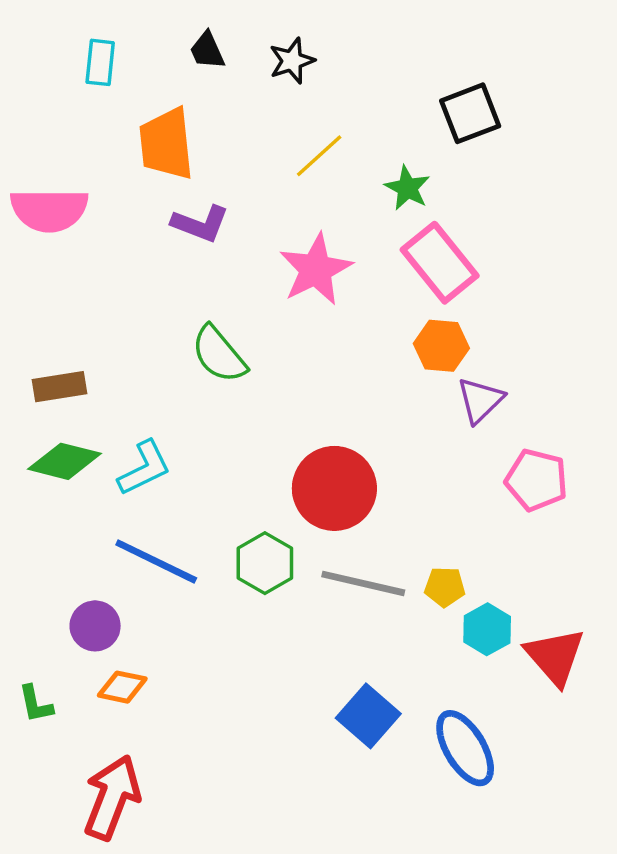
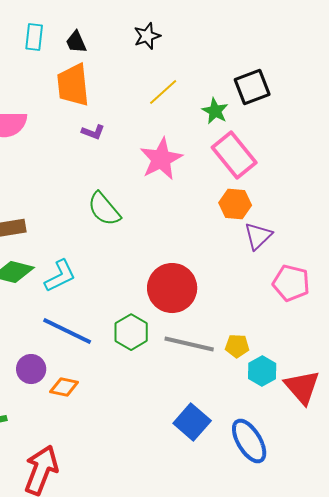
black trapezoid: (207, 50) -> (76, 42), moved
black square: (470, 113) -> (252, 87), moved
purple L-shape: (200, 224) -> (93, 132), size x0.7
orange diamond: (122, 687) -> (64, 387), moved

